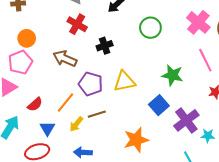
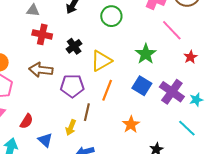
green star: (172, 75) -> (146, 54), turned -30
yellow triangle: (124, 81) -> (101, 61), moved
orange line: (66, 102) -> (107, 90), moved
brown line: (97, 114) -> (87, 112), turned -42
orange star: (136, 140) -> (131, 124), size x0.7

